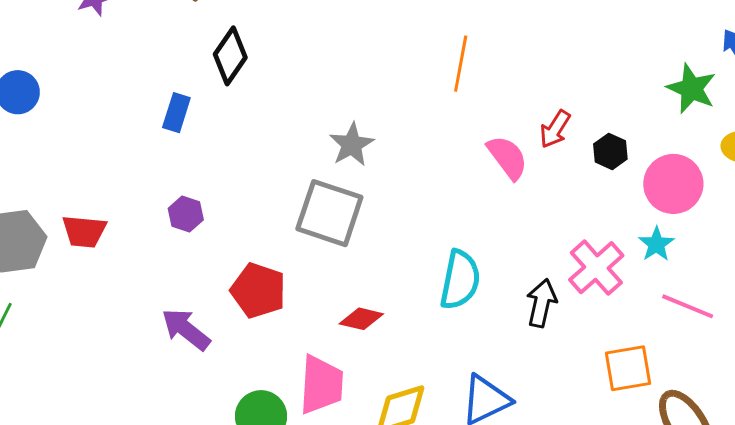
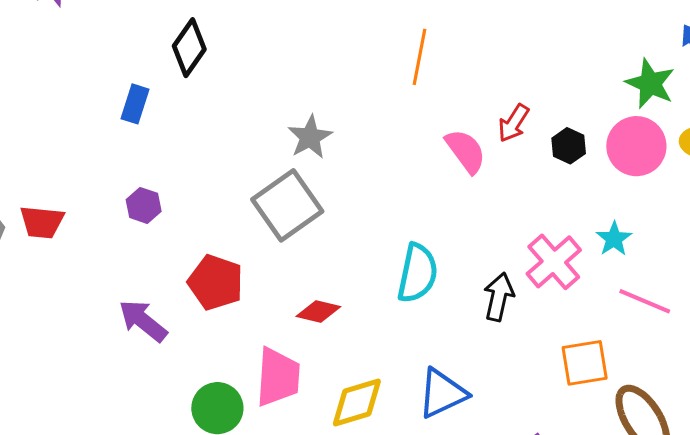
pink circle: (673, 184) -> (636, 146), moved
gray square: (329, 213) -> (287, 205), turned 36

